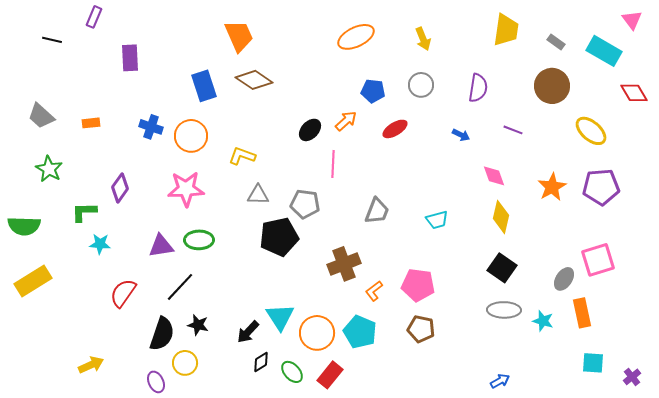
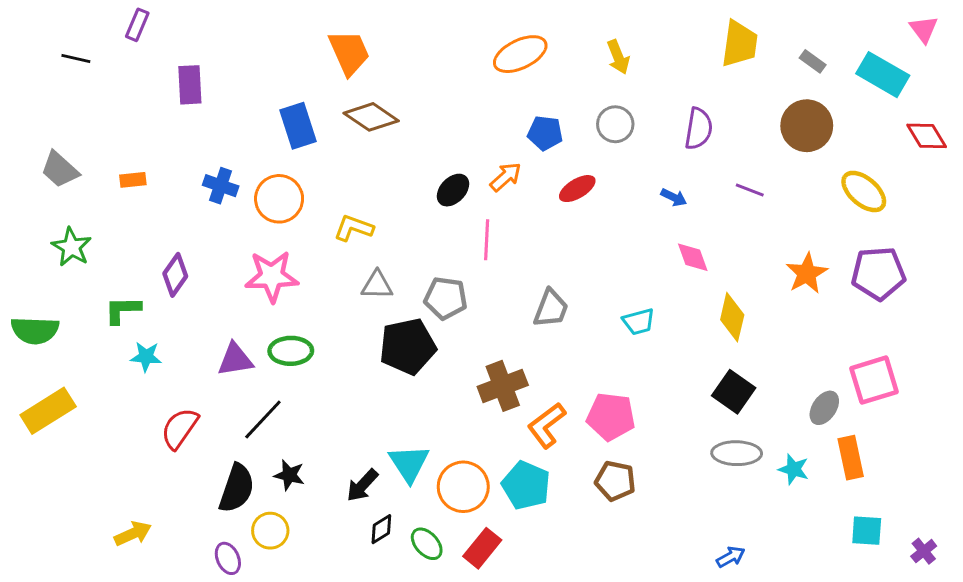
pink diamond: (494, 176) -> (693, 257), moved
orange L-shape: (374, 291) -> (547, 425), size x1.5

